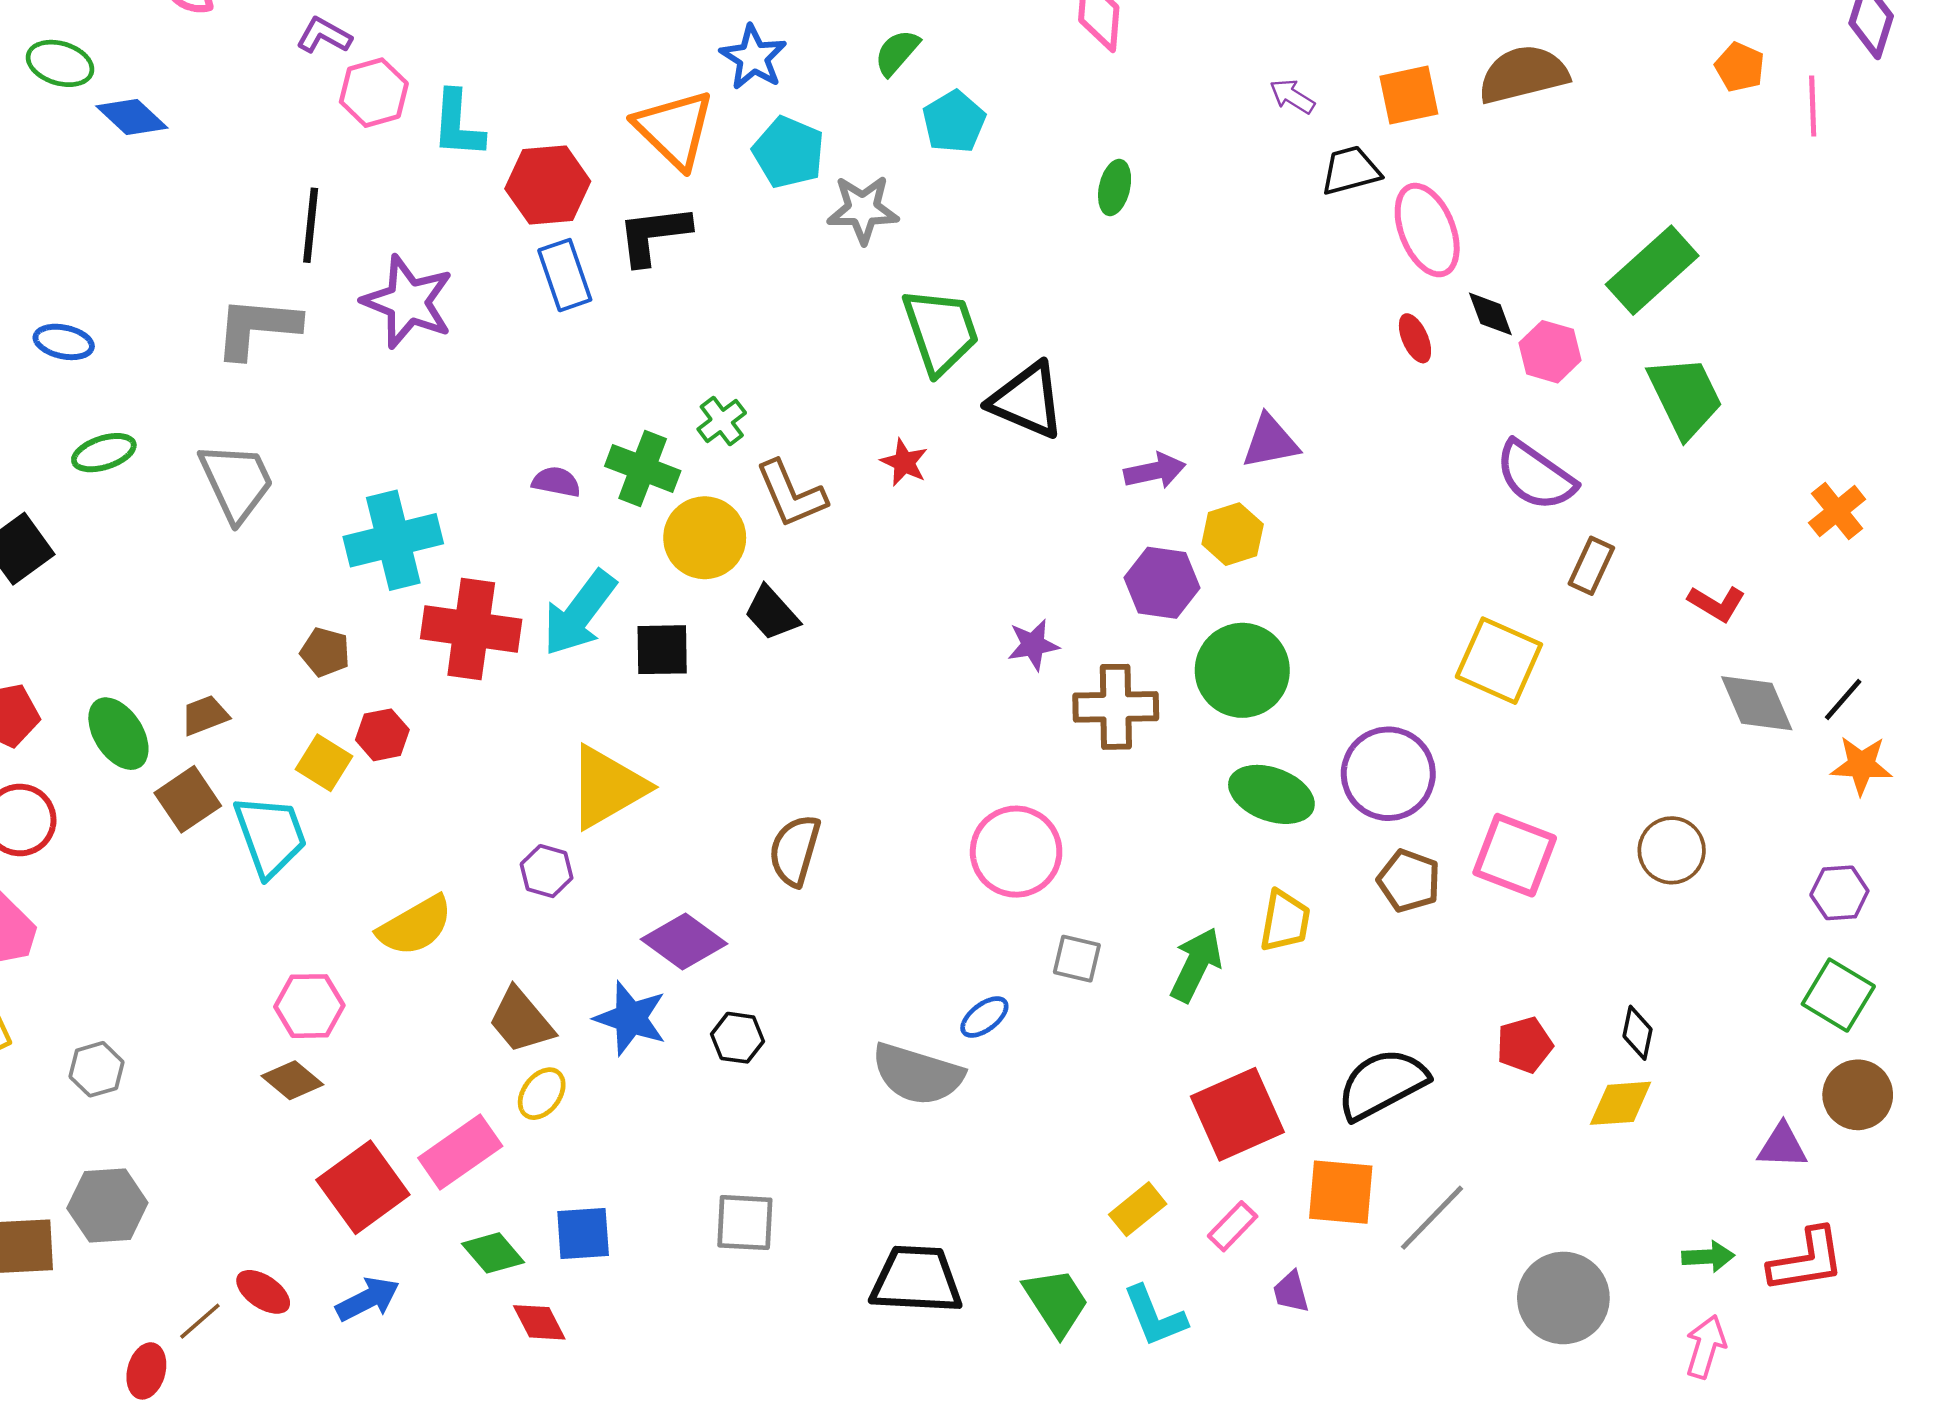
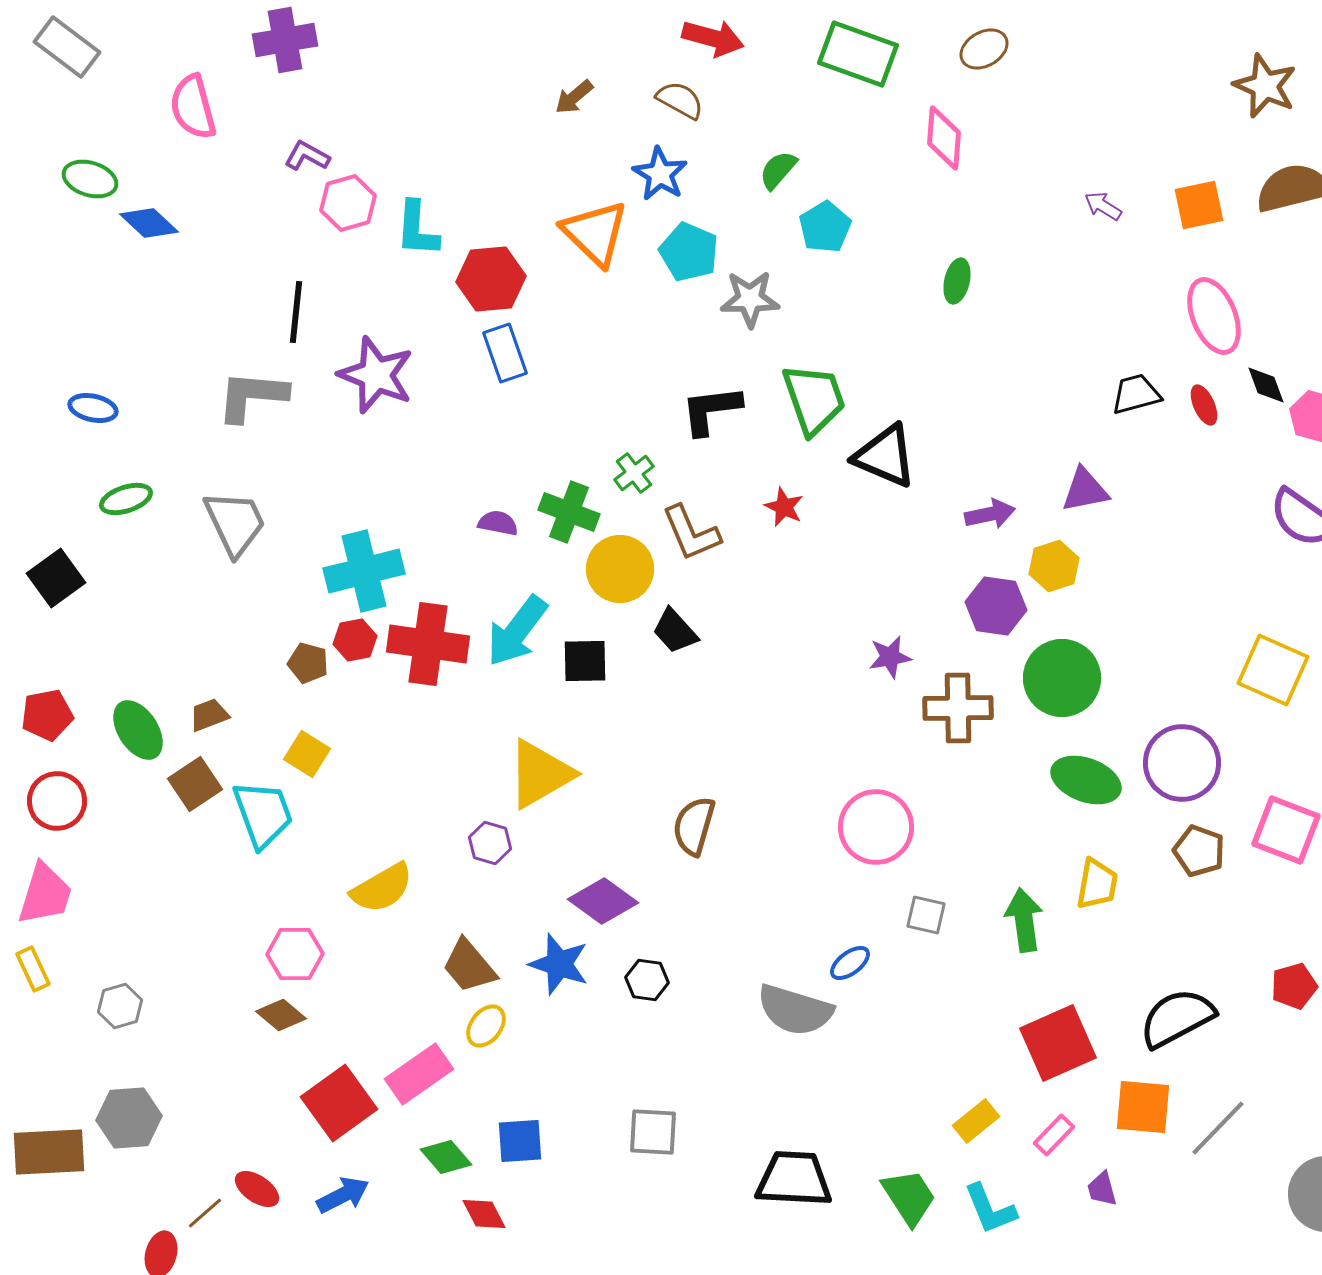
black trapezoid: (1351, 170) -> (1136, 394), moved
black L-shape: (654, 235) -> (711, 410), moved
red hexagon: (382, 735) -> (355, 640), moved
green arrow: (1196, 965) -> (1024, 920), turned -34

